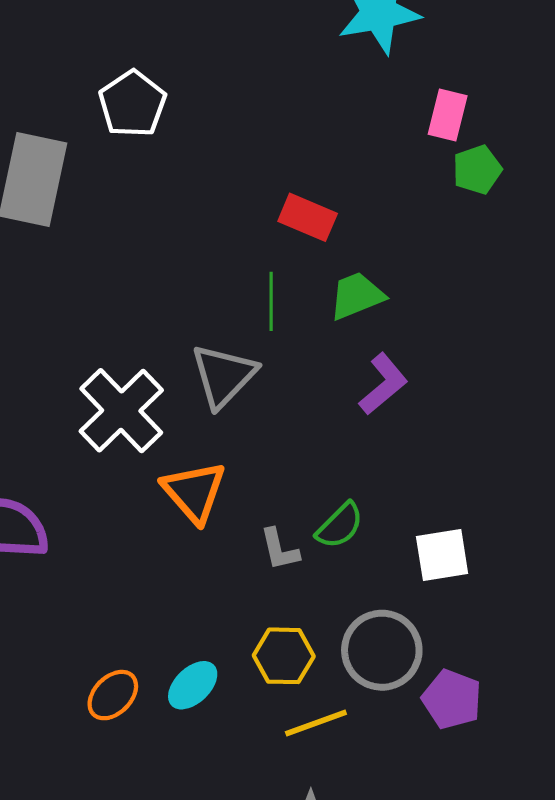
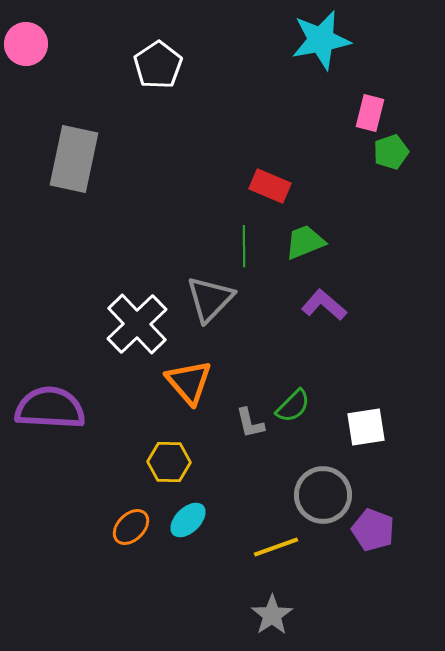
white pentagon: (132, 104) -> (158, 65), moved
purple L-shape: (383, 384) -> (324, 305), turned -99
yellow hexagon: (284, 656) -> (169, 462), moved

